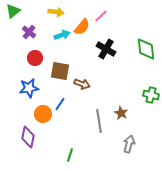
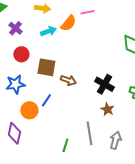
pink line: (101, 16) -> (87, 12), turned 32
black cross: (106, 49) -> (104, 84), moved
gray line: (99, 121) -> (89, 133), moved
green line: (70, 155) -> (65, 145), moved

